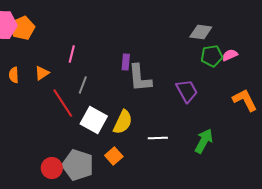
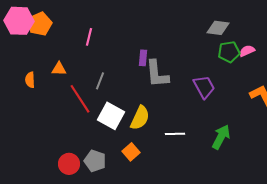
pink line: (72, 54) -> (89, 37), moved
orange triangle: (42, 73) -> (59, 69), turned 35
orange semicircle: (14, 75) -> (30, 80), moved
gray pentagon: (78, 165) -> (95, 161), size x0.7

